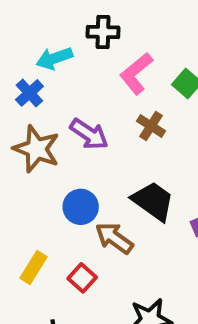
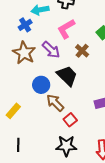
pink L-shape: (136, 73) -> (66, 29), moved
black trapezoid: (153, 201) -> (67, 76), moved
red square: (82, 278) -> (70, 120), moved

